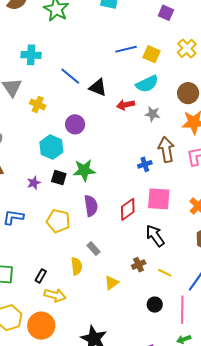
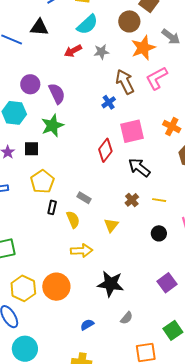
black triangle: (98, 87) -> (39, 27), moved
black square: (59, 178) -> (31, 149), moved
purple semicircle: (91, 206) -> (57, 94), moved
yellow pentagon: (58, 221) -> (42, 182), turned -30
black rectangle: (41, 276) -> (52, 207), moved
yellow arrow: (55, 295) -> (82, 251), moved

